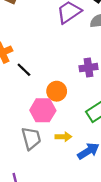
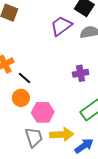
orange circle: (57, 91) -> (21, 98), moved
yellow arrow: (63, 137) -> (62, 134), size x1.6

